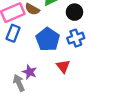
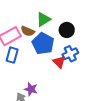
blue pentagon: (48, 39) -> (43, 44), moved
red triangle: (63, 66) -> (59, 62), moved

